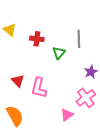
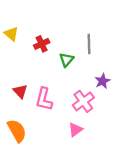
red cross: (37, 39) -> (42, 44), turned -32
pink cross: (86, 98) -> (83, 101), moved

